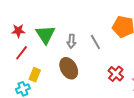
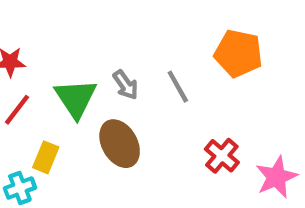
green triangle: (45, 35) -> (76, 98), moved
gray arrow: (71, 41) -> (126, 85), turned -40

